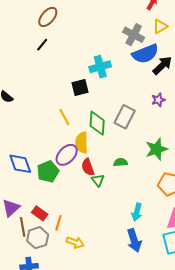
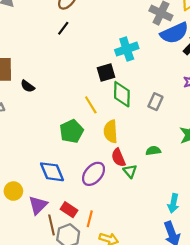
gray rectangle: (125, 117) -> (155, 102), size x0.7
green diamond: (97, 123) -> (122, 94), moved
purple ellipse: (67, 155) -> (93, 174), moved
blue diamond: (20, 164) -> (52, 172), moved
green pentagon: (48, 172) -> (72, 131), moved

